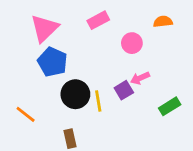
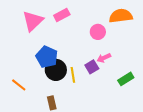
pink rectangle: (98, 20) -> (62, 15), moved
orange semicircle: (163, 22) -> (121, 16), size x1.6
blue pentagon: (52, 62) -> (47, 57), moved

